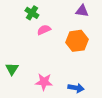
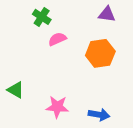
green triangle: (12, 69) -> (16, 90), turned -32

